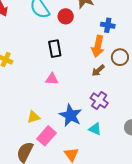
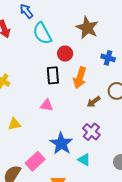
red circle: (66, 16) -> (65, 54), moved
orange arrow: (98, 46) -> (80, 78), moved
yellow triangle: (34, 117) -> (14, 124), moved

